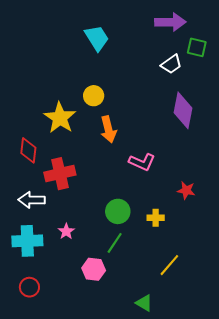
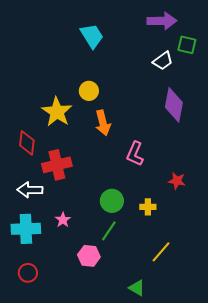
pink L-shape: (142, 162) -> (135, 154), turned 90

